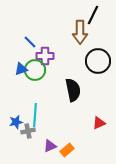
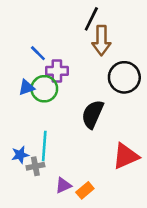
black line: (93, 15) -> (91, 19), moved
black semicircle: (73, 90) -> (93, 114), turned -145
red triangle: (99, 123) -> (126, 156), size x1.6

